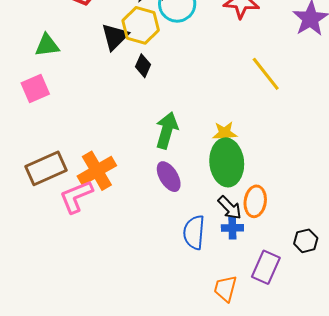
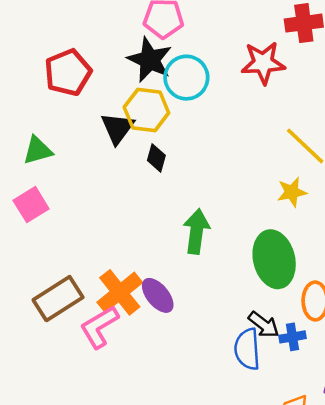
yellow star: (225, 133) -> (292, 192), moved
purple ellipse: (169, 177) -> (158, 295), moved
black arrow: (230, 208) -> (264, 325), moved

